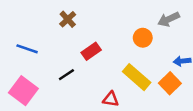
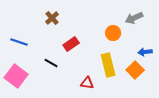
black line: (66, 75) -> (51, 63), turned 64
yellow rectangle: (137, 77) -> (108, 65), turned 35

